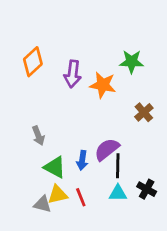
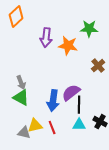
orange diamond: (33, 62) -> (16, 17), moved
blue arrow: (82, 160) -> (53, 101), size x1.5
green triangle: (55, 167) -> (21, 98), moved

